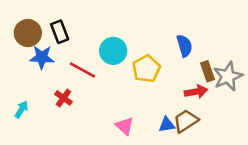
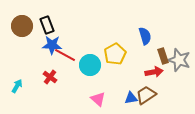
cyan circle: (113, 51) -> (90, 65), moved
blue star: (42, 57) -> (52, 45), moved
gray star: (228, 76) -> (179, 60), turned -30

